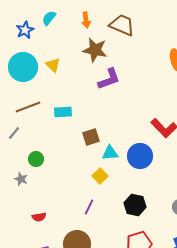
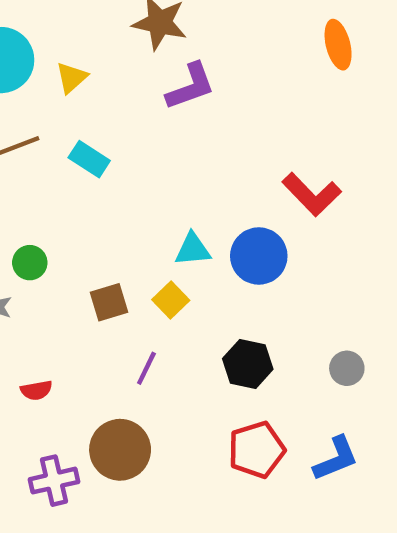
yellow triangle: (53, 65) -> (72, 78), moved, turned 35
cyan rectangle: (63, 112) -> (89, 159), turned 36
brown square: (91, 137) -> (109, 302), moved

